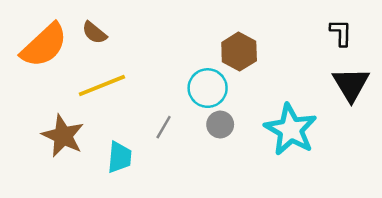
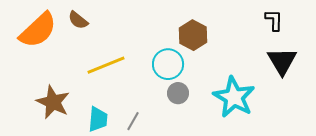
yellow line: (102, 86) -> (106, 65), moved
gray line: (164, 127) -> (133, 121), moved

